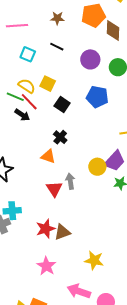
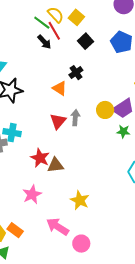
red star: (46, 229) -> (40, 158), turned 30

